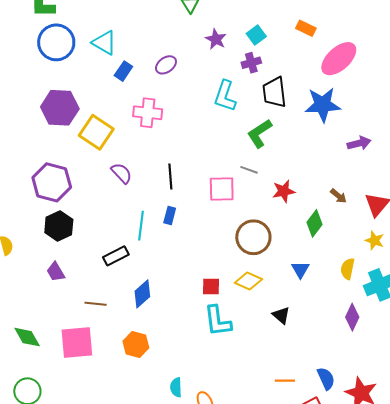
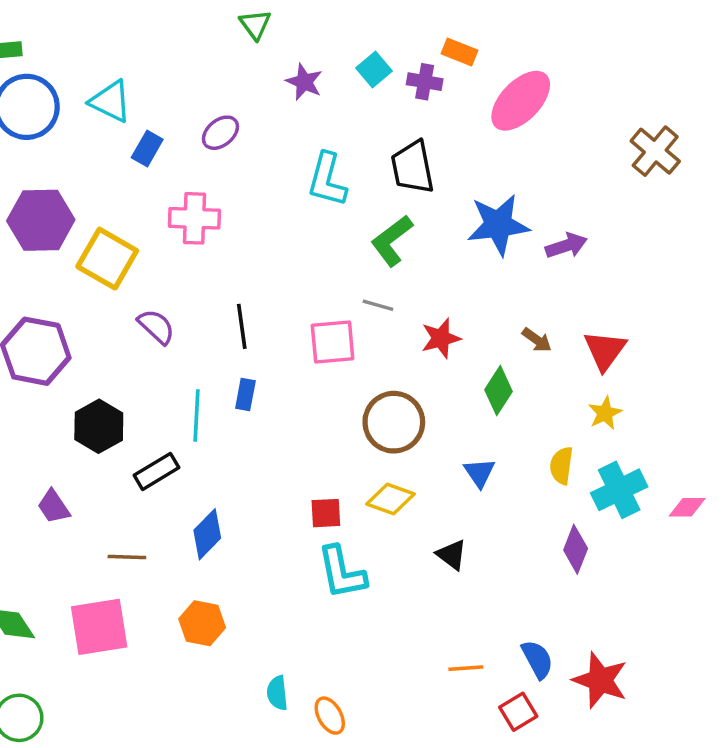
purple cross: (251, 63) -> (425, 82), moved, turned 30
blue star: (323, 105) -> (498, 225), moved
black hexagon: (59, 226) -> (99, 426), moved
yellow star: (375, 240) -> (605, 413), turned 30

